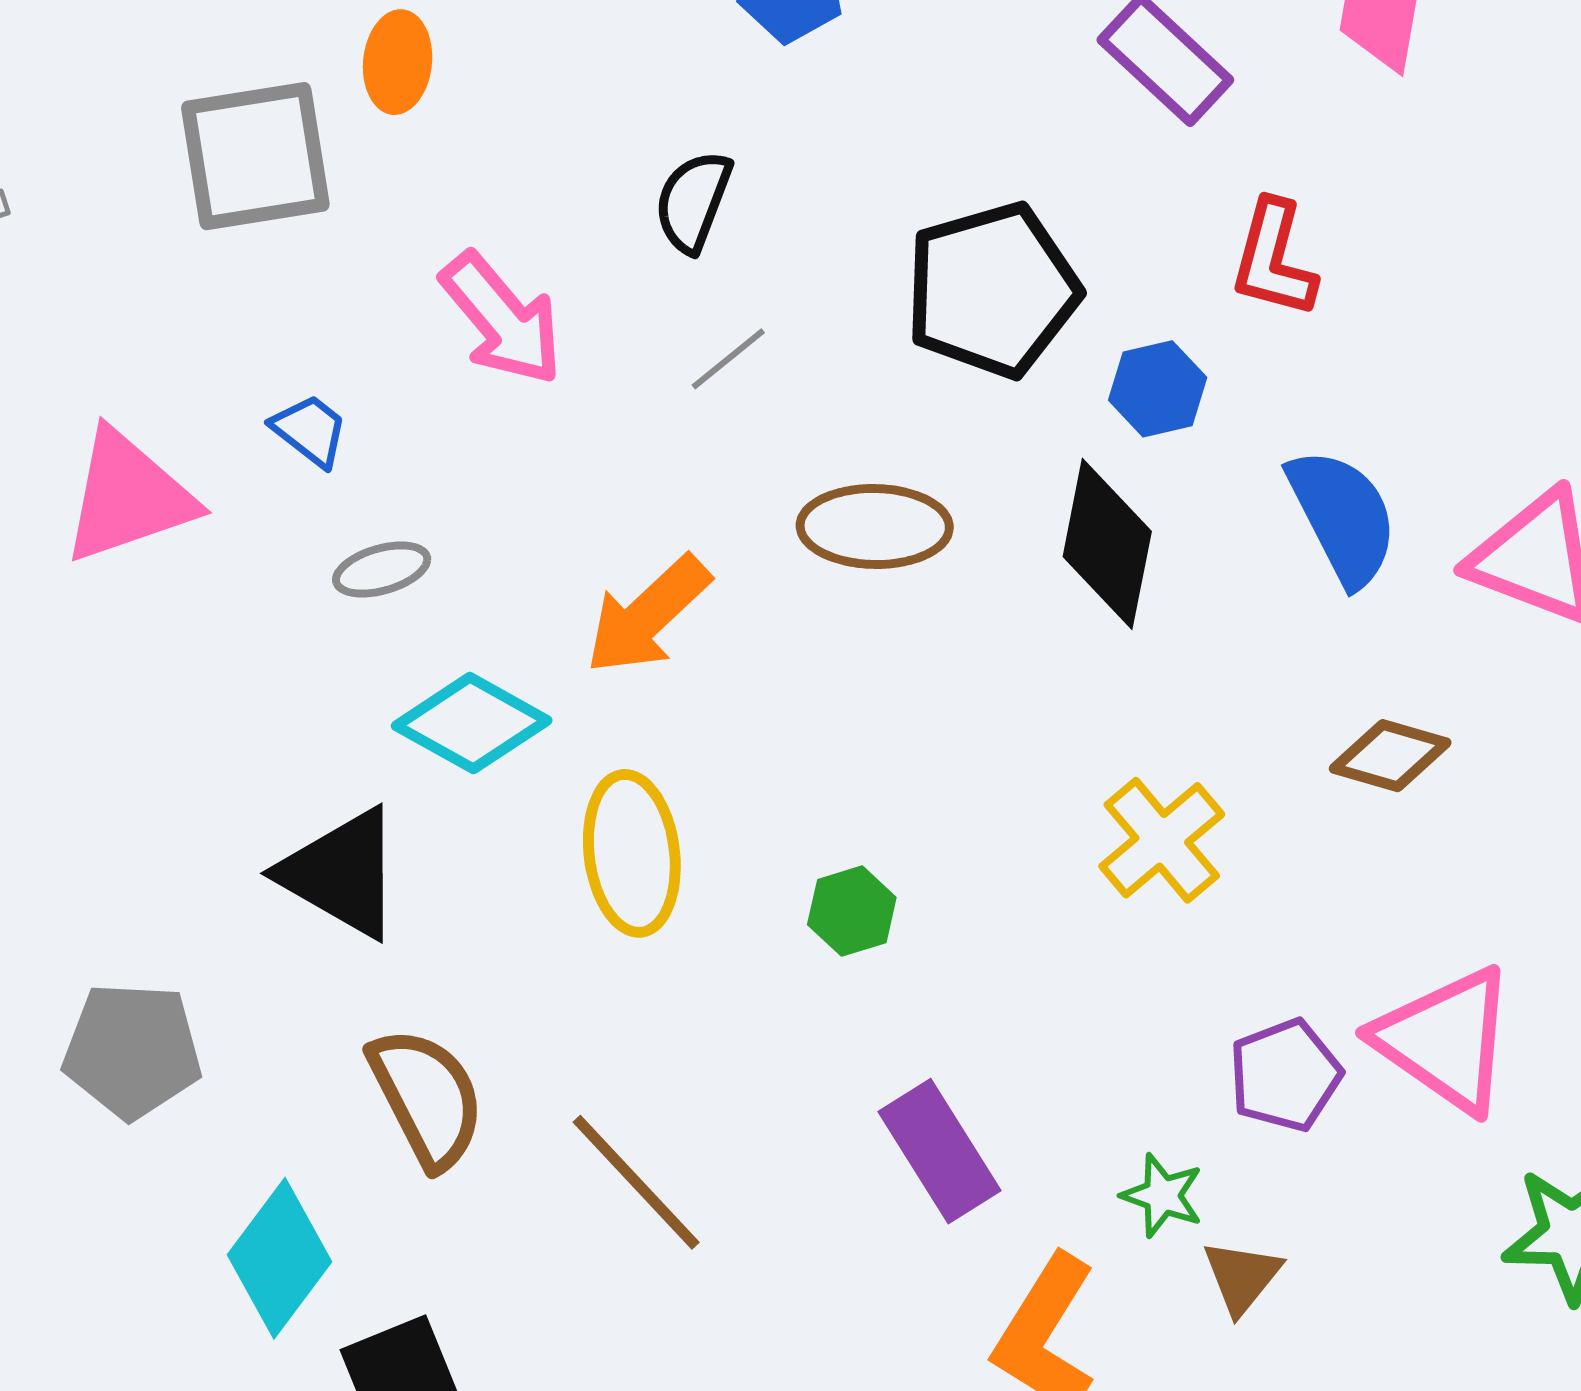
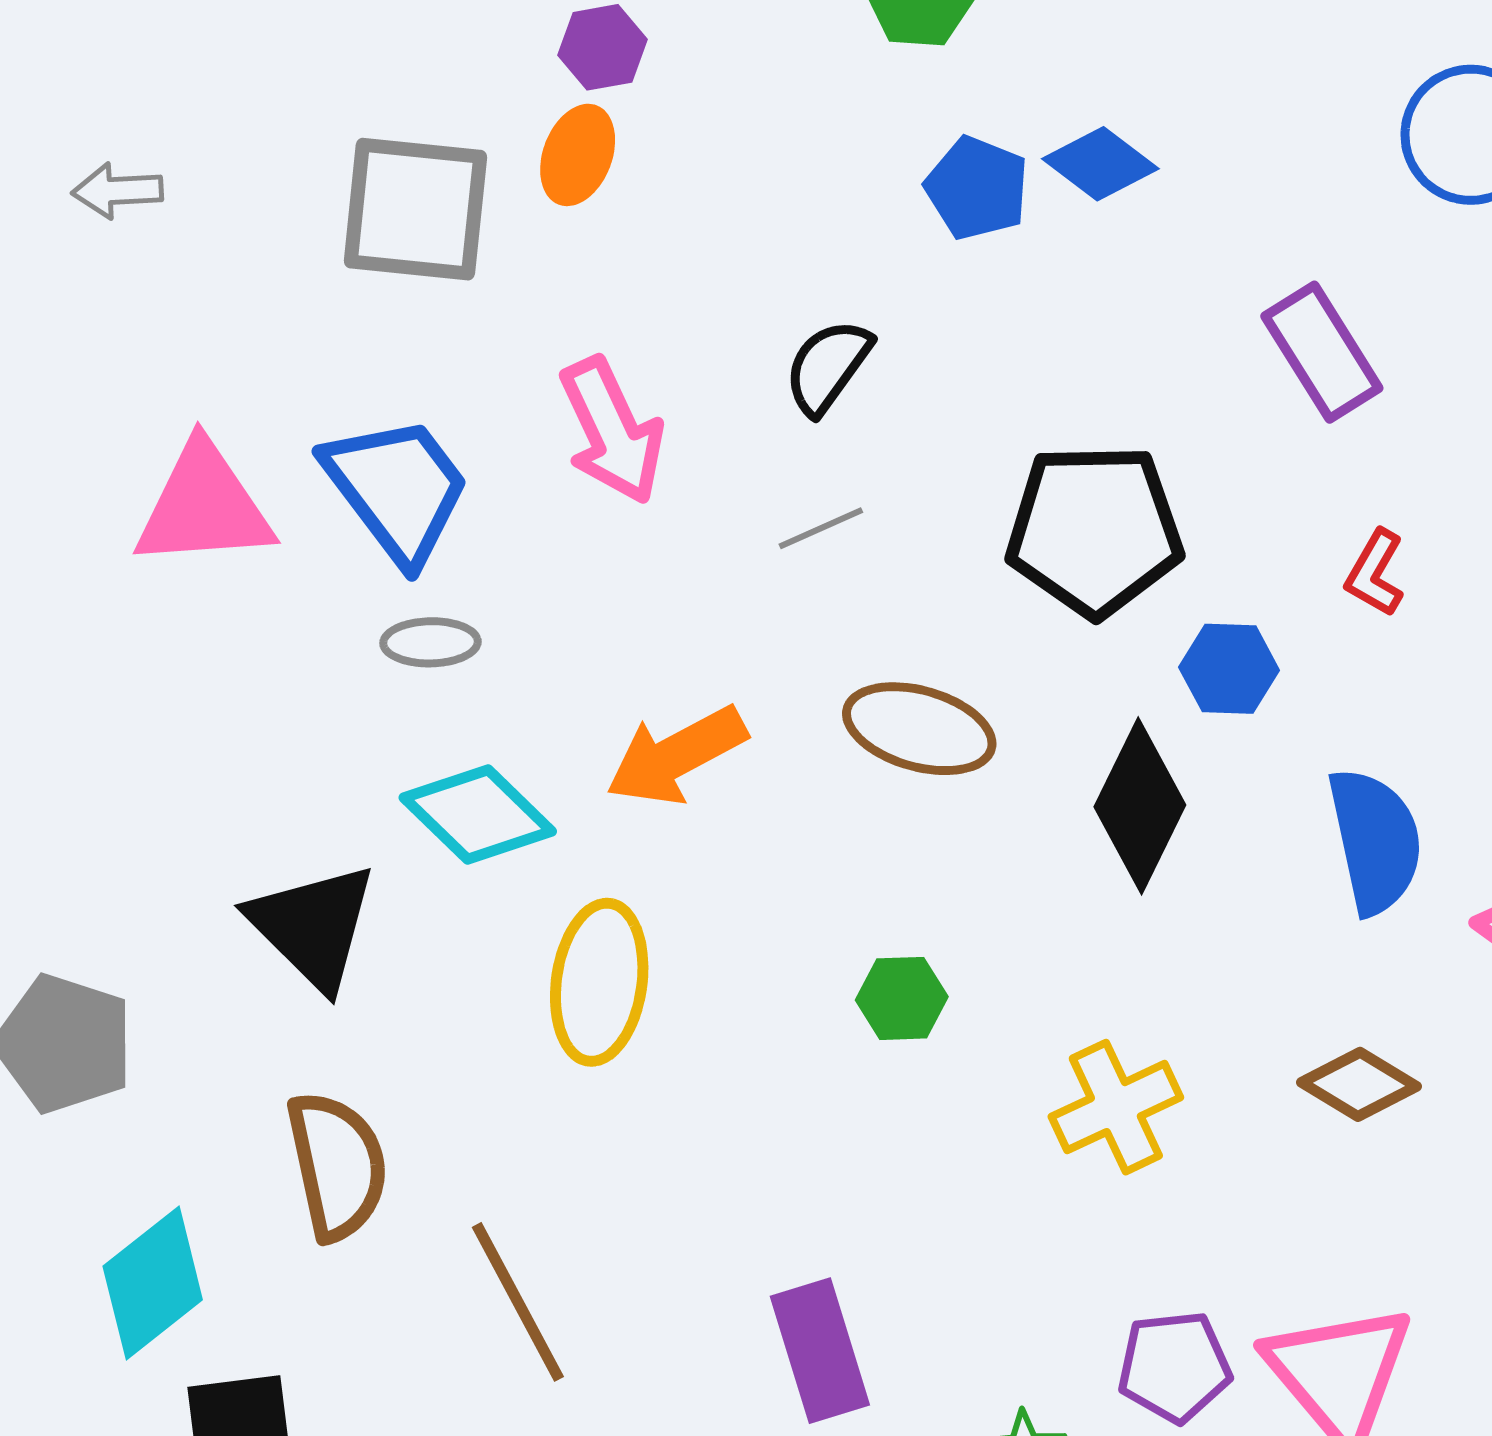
red L-shape: (1274, 259) -> (1375, 573), size x0.7
blue trapezoid: (310, 430) -> (397, 489), size x2.0
green hexagon: (852, 911) -> (902, 998), moved

